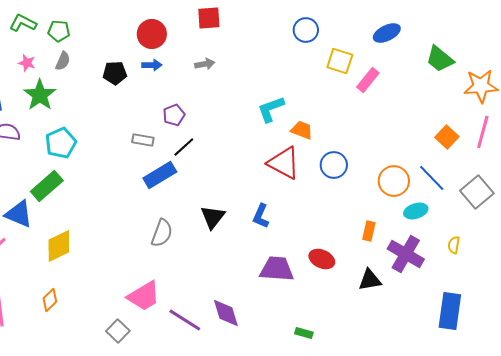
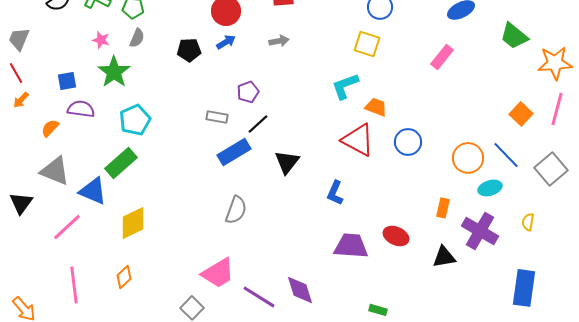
yellow square: (340, 61) -> (367, 44), moved
blue arrow: (152, 65) -> (226, 42), turned -30
black triangle: (213, 217) -> (287, 162), moved

